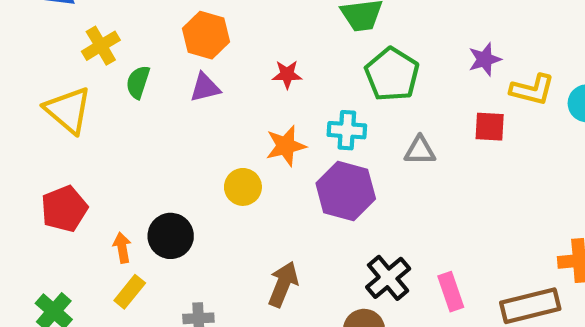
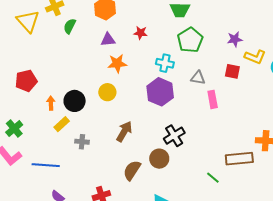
purple triangle: (205, 88) -> (108, 40), moved
yellow triangle: (68, 110) -> (28, 21), moved
orange star: (286, 146) -> (117, 63), moved
yellow circle: (243, 187) -> (107, 92), moved
yellow rectangle: (130, 292) -> (62, 124), moved
pink rectangle: (451, 292) -> (213, 99), moved

